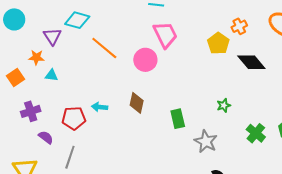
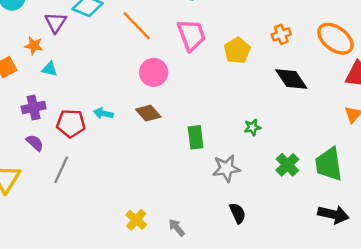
yellow pentagon: (218, 43) -> (237, 51), moved
orange line: (104, 48) -> (137, 26), moved
pink circle: (145, 60) -> (154, 72), moved
brown diamond: (137, 103) -> (148, 113), turned -60
purple cross: (31, 111) -> (34, 107), moved
gray star: (206, 141) -> (226, 168), turned 30

